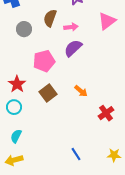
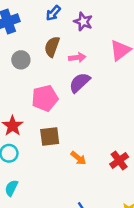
orange arrow: (81, 91) -> (78, 158), moved
brown square: (48, 93) -> (50, 137), turned 30

